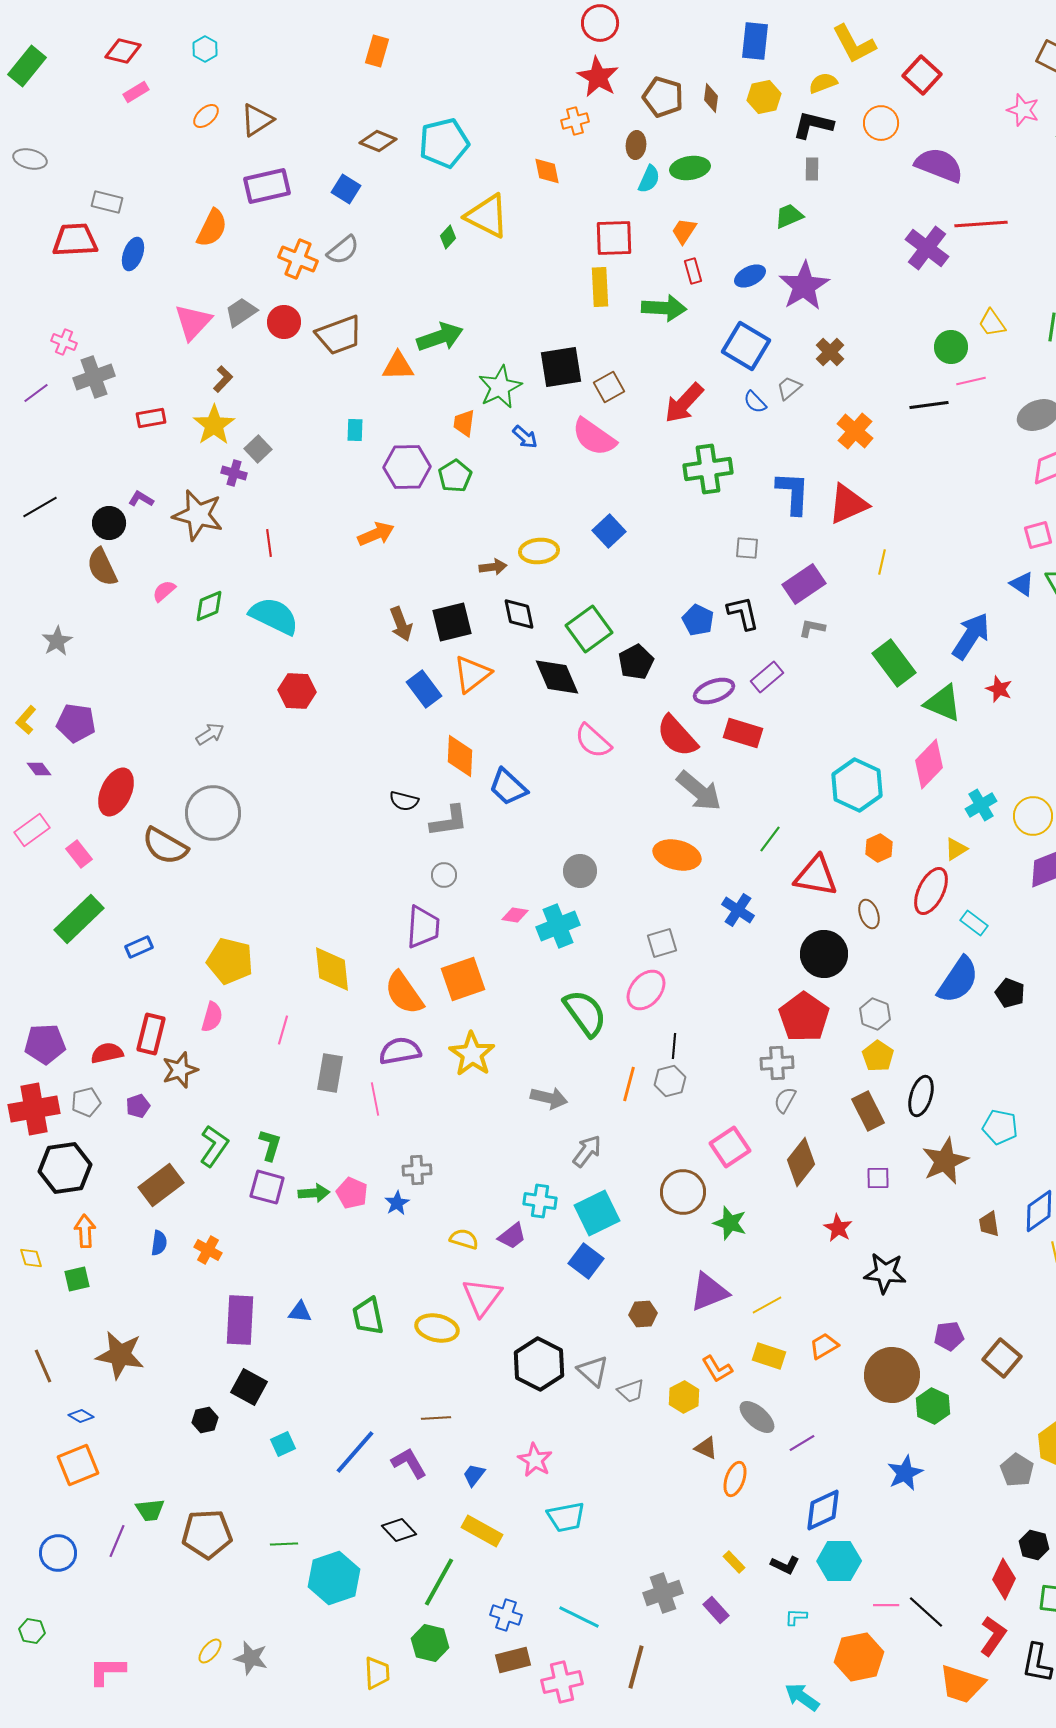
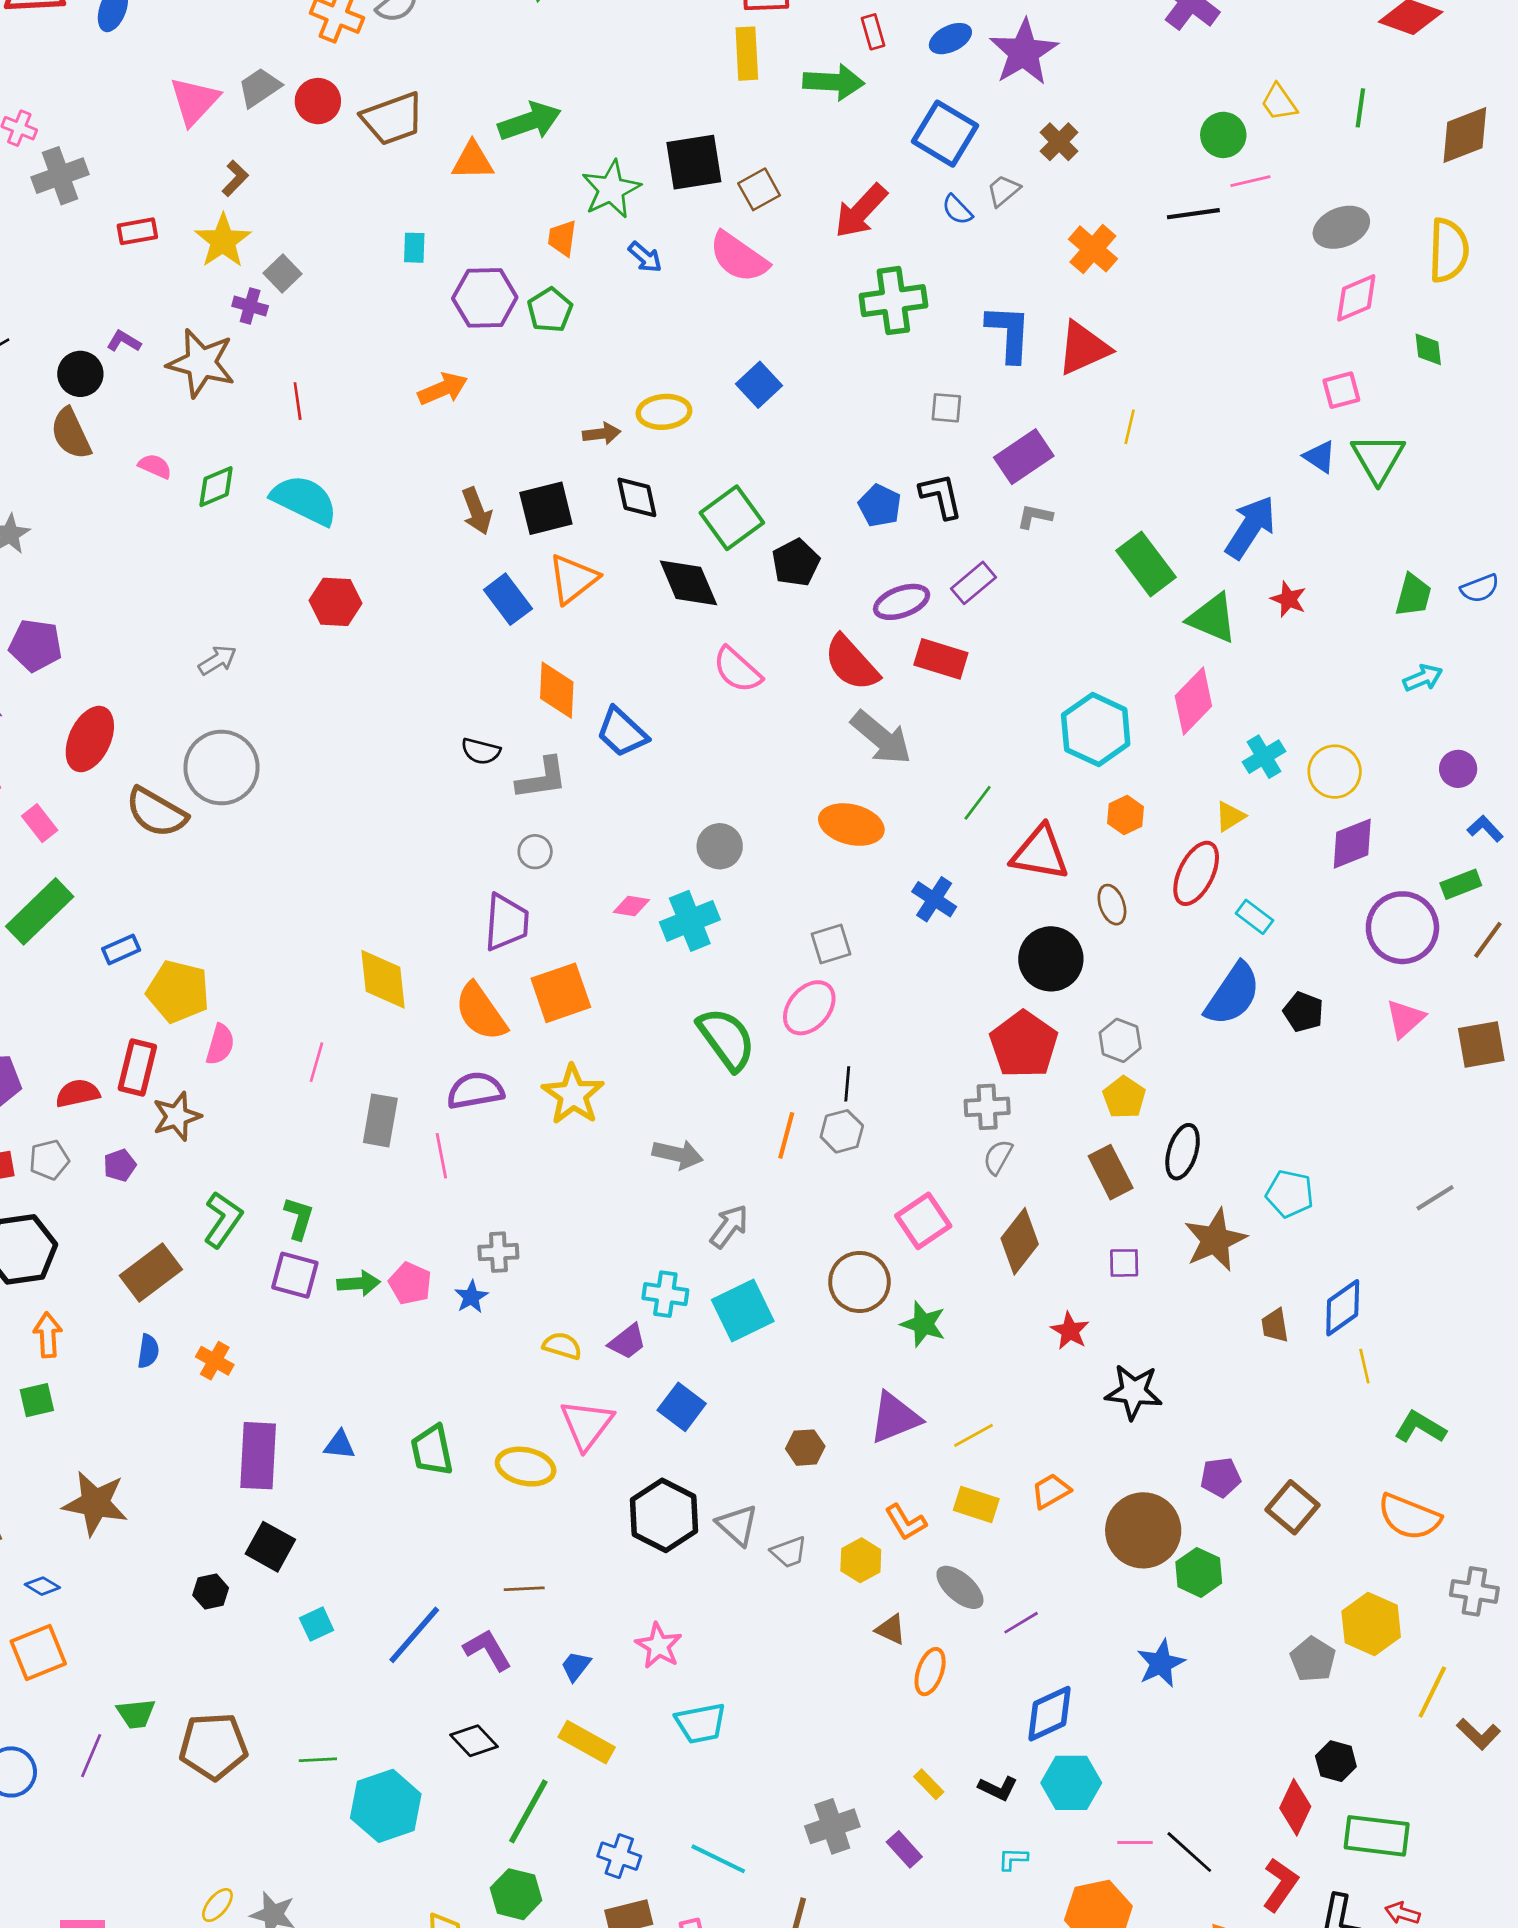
pink semicircle: (164, 591) -> (155, 466), turned 65
yellow pentagon: (230, 961) -> (178, 991), moved
blue square: (586, 1261) -> (682, 1407), moved

